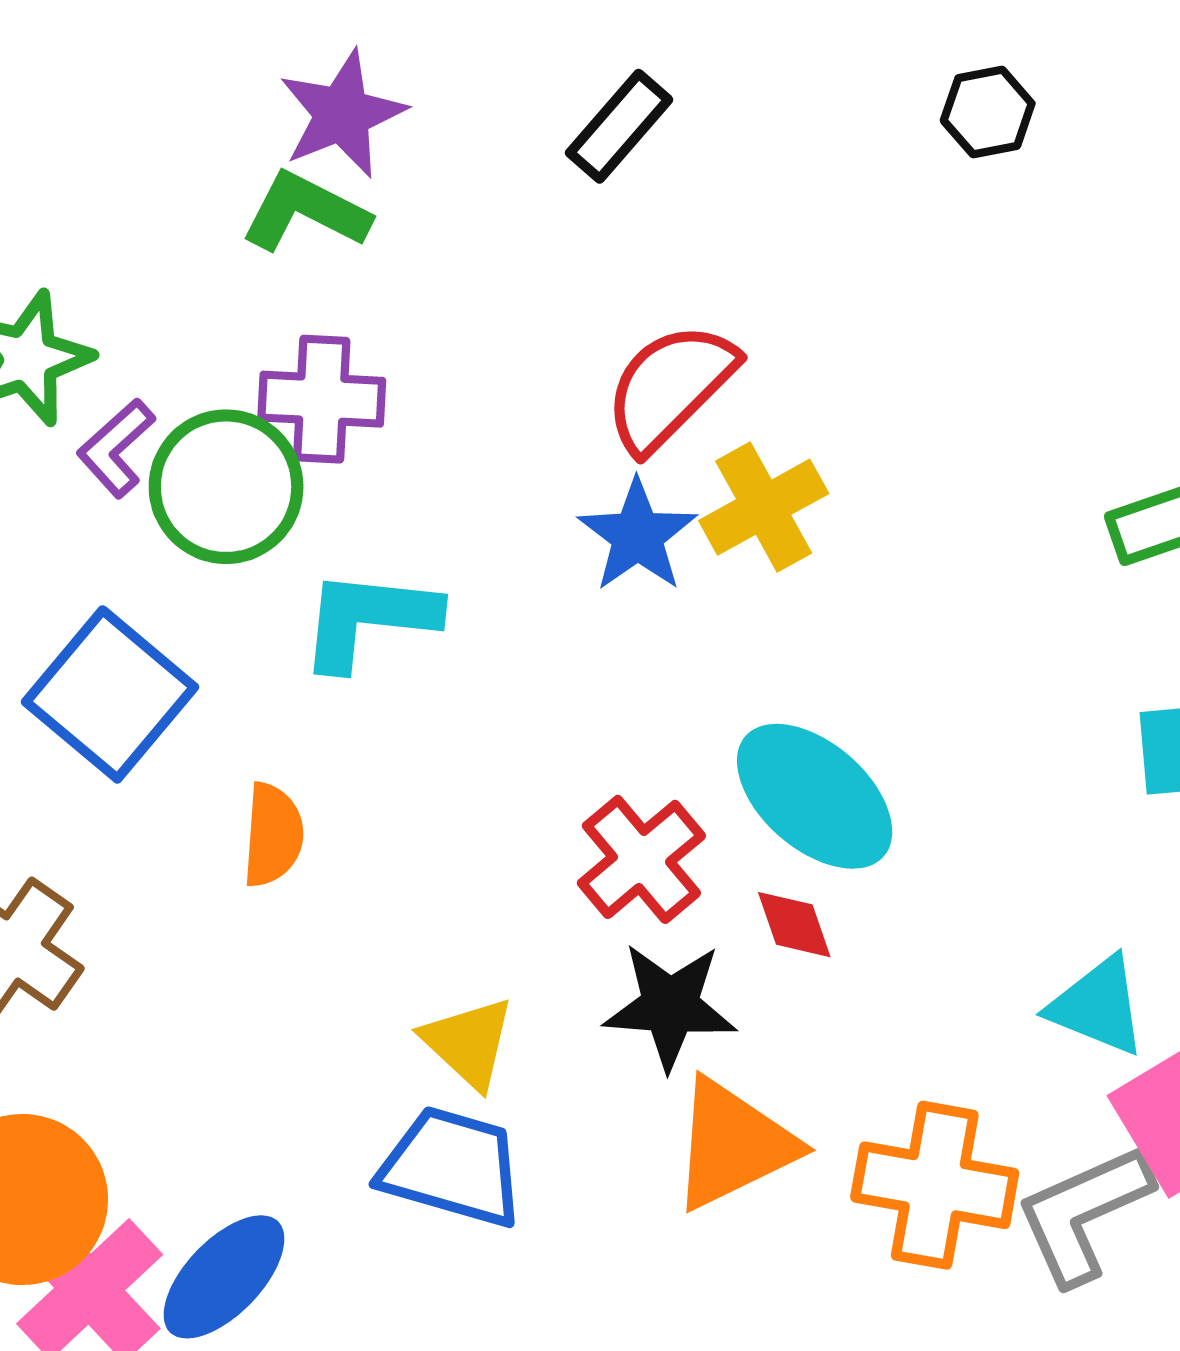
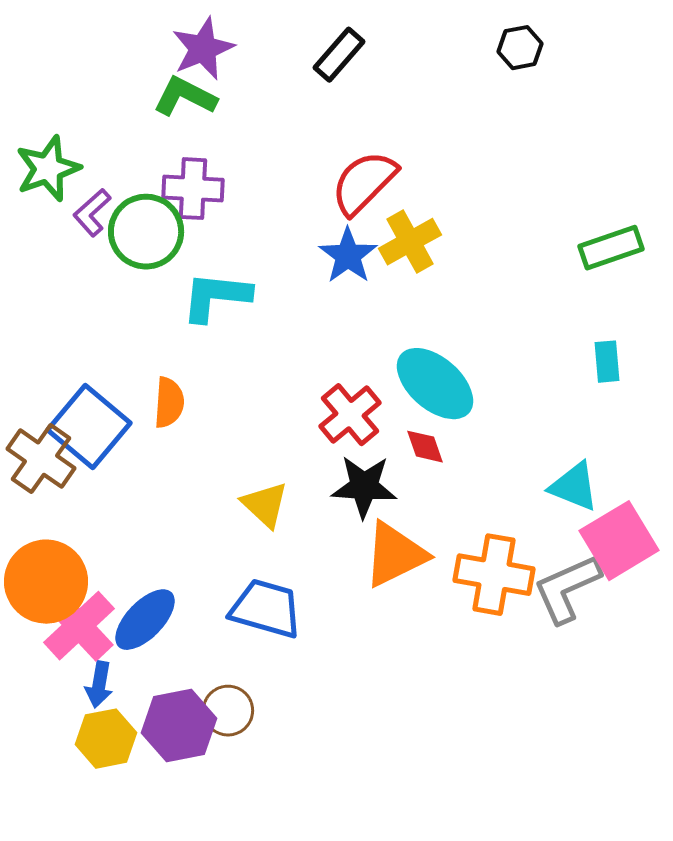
blue square: (110, 694) -> (89, 427), moved
blue trapezoid: (452, 1167) -> (266, 609), moved

